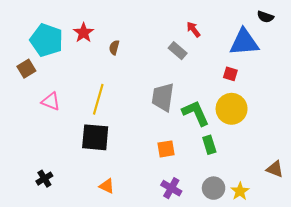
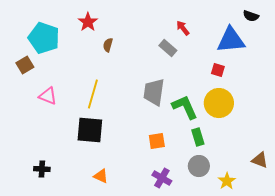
red star: (84, 33) -> (88, 22), moved
black cross: (44, 179) -> (42, 169), turned 35
gray circle: (214, 188) -> (199, 166), moved

